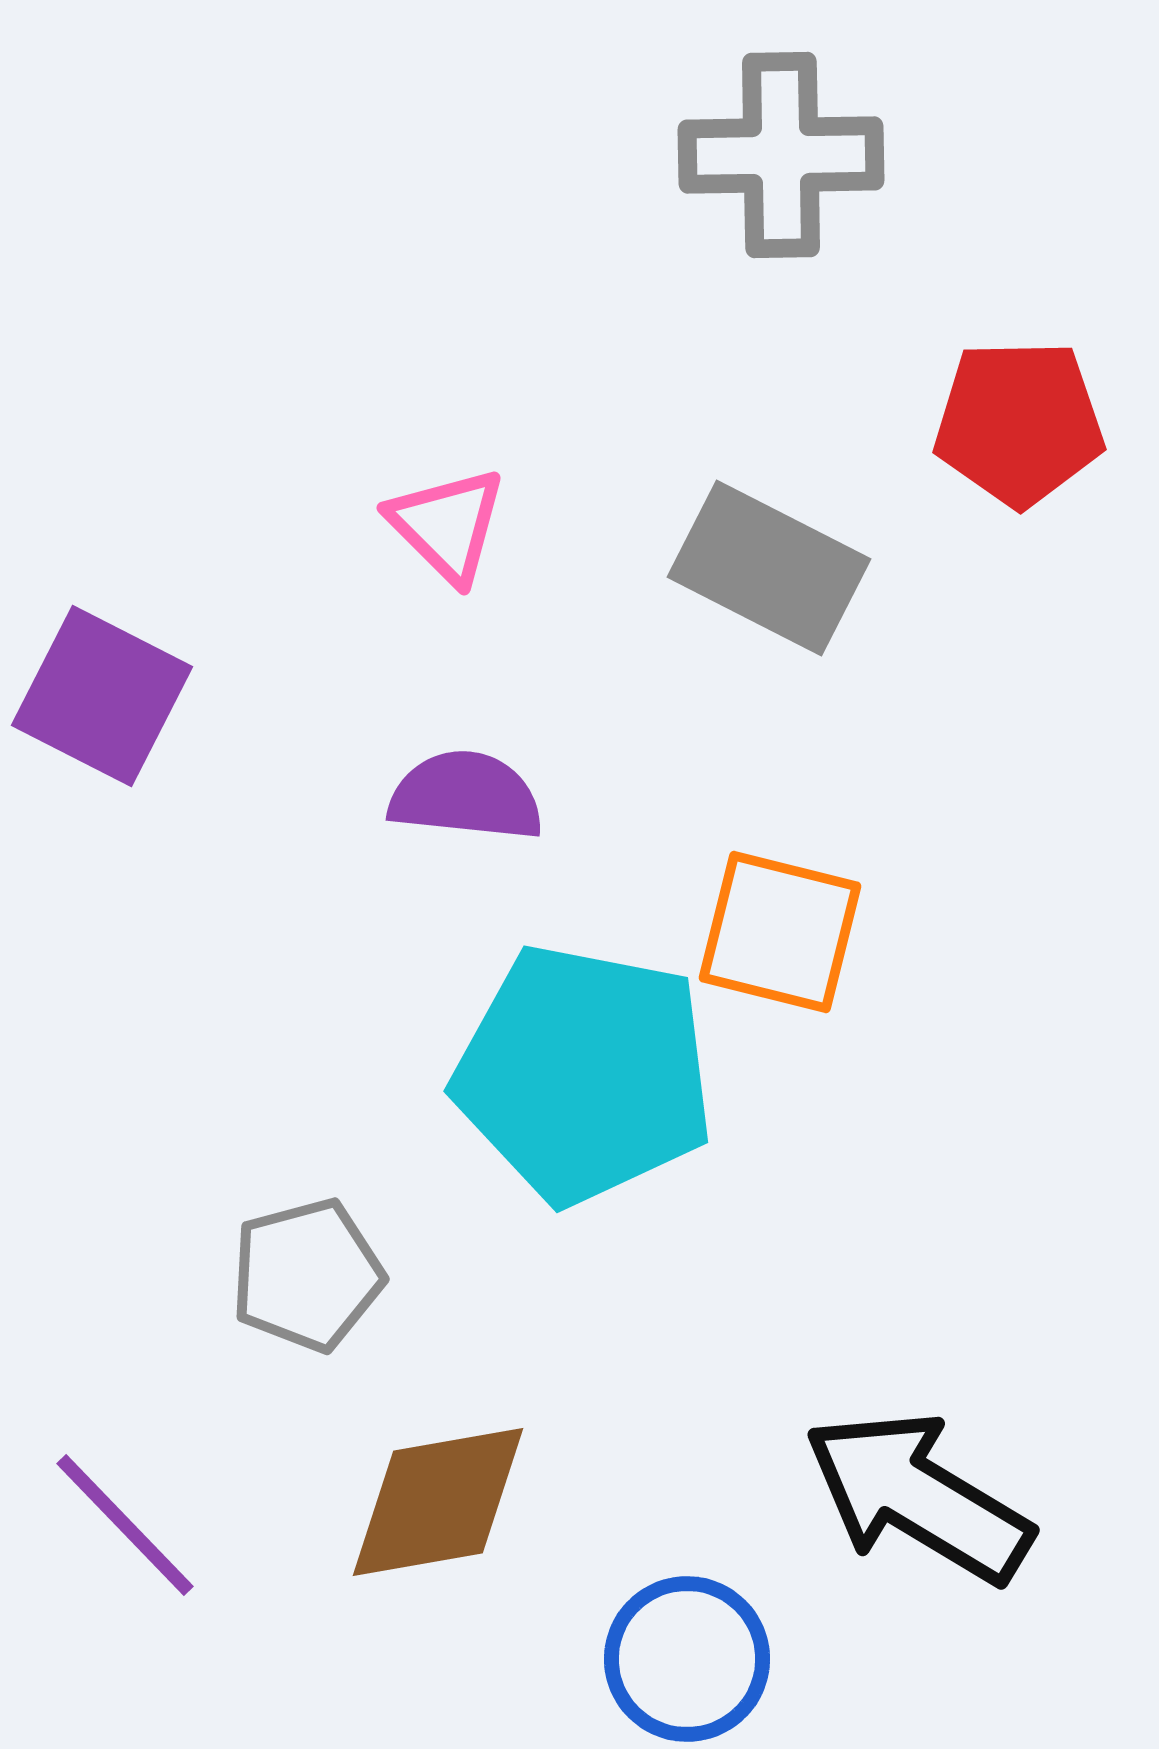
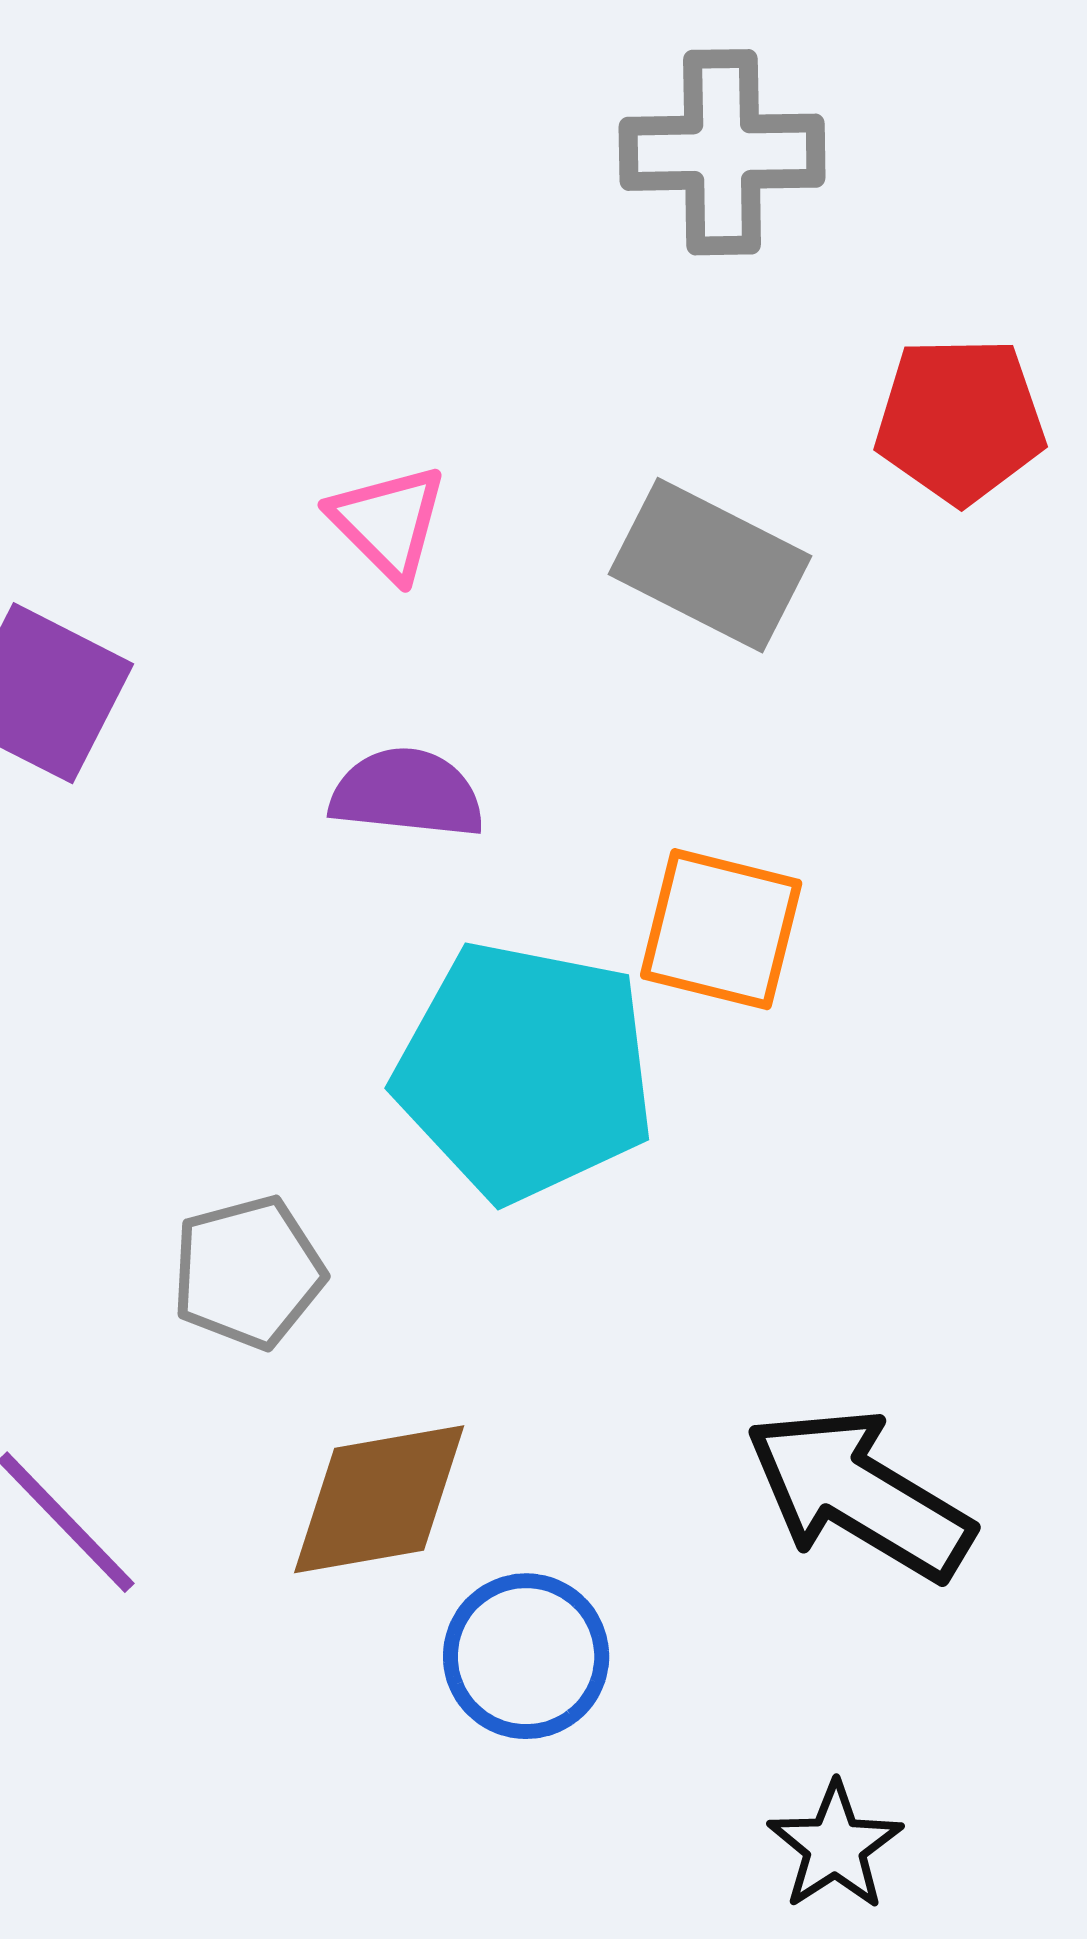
blue circle: (687, 1659) -> (526, 1656), moved

